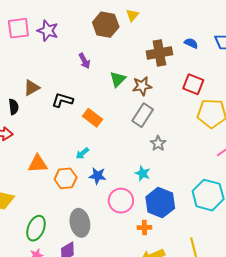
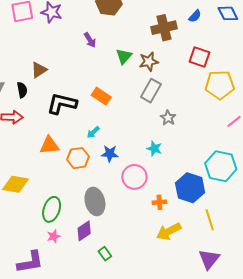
blue semicircle: (191, 43) -> (195, 16), turned 112
black L-shape: (62, 100) -> (62, 104), moved, size x1.4
blue hexagon: (160, 203) -> (190, 188), moved

